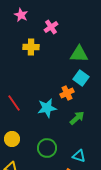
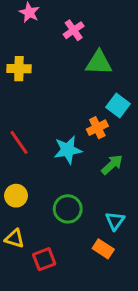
yellow cross: (31, 47) -> (19, 69), moved
green triangle: (79, 54) -> (99, 63), moved
cyan triangle: (79, 156) -> (115, 221), turned 48

